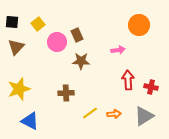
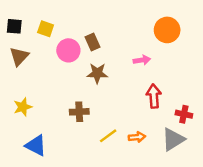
yellow square: (38, 24) -> (46, 29), turned -32
red cross: (151, 87) -> (184, 114), moved
yellow star: (19, 89) -> (23, 107), size x0.7

